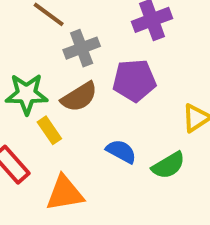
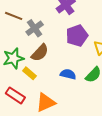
purple pentagon: (134, 80) -> (77, 36), moved

